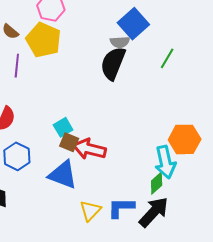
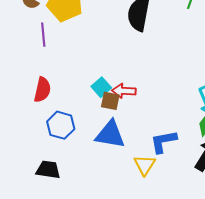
red arrow: (89, 149) -> (124, 91), moved, size x0.7
blue L-shape: (121, 208) -> (164, 141), moved

